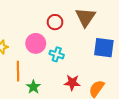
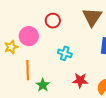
red circle: (55, 22) -> (53, 21), moved
pink circle: (36, 43) -> (29, 36), moved

